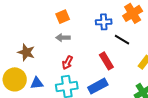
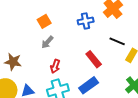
gray arrow: (63, 38) -> (47, 42), turned -40
black line: (122, 40) -> (117, 41), moved

